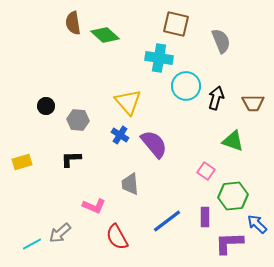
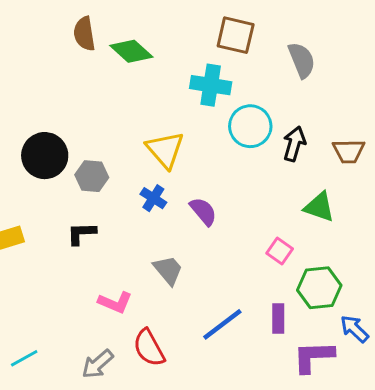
black circle: (46, 106) -> (45, 156), size x1.8
purple semicircle: (154, 144) -> (203, 211), size x0.7
gray trapezoid: (130, 184) -> (168, 270), turned 145
gray arrow: (60, 233) -> (98, 364), moved

